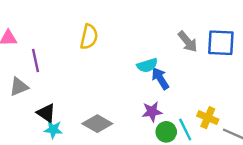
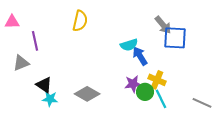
blue square: (221, 43) -> (175, 38), moved
yellow cross: (208, 118) -> (157, 80), moved
green circle: (166, 132) -> (145, 92), moved

